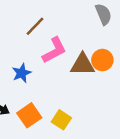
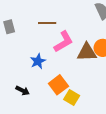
brown line: (35, 26) -> (47, 23), turned 48
orange square: (29, 115) -> (58, 85), moved

